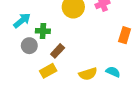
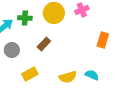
green cross: (43, 31) -> (25, 18), moved
brown rectangle: (58, 51) -> (44, 44), moved

